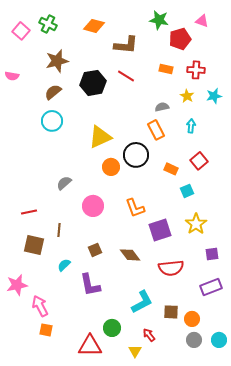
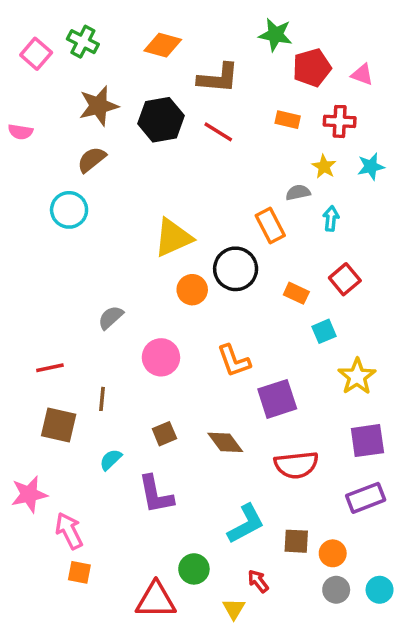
pink triangle: (202, 21) -> (362, 75), moved
black hexagon: (93, 83) -> (161, 120), moved
gray semicircle: (162, 107) -> (298, 193), moved
cyan circle: (52, 121) -> (69, 210), moved
yellow star: (196, 224) -> (357, 376), moved
purple square: (212, 254) -> (367, 441), size x1.5

